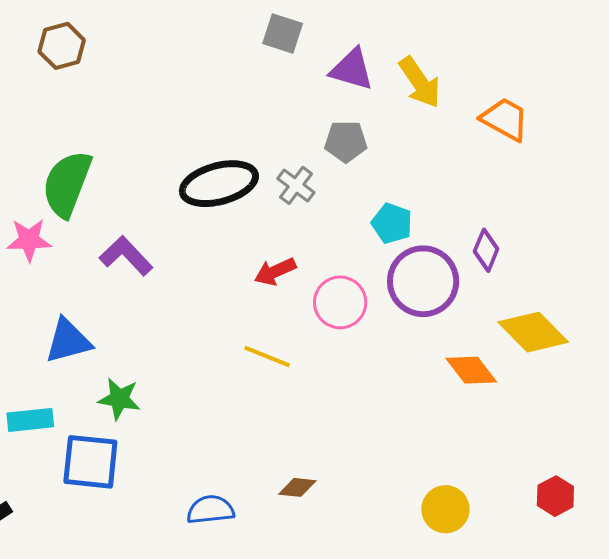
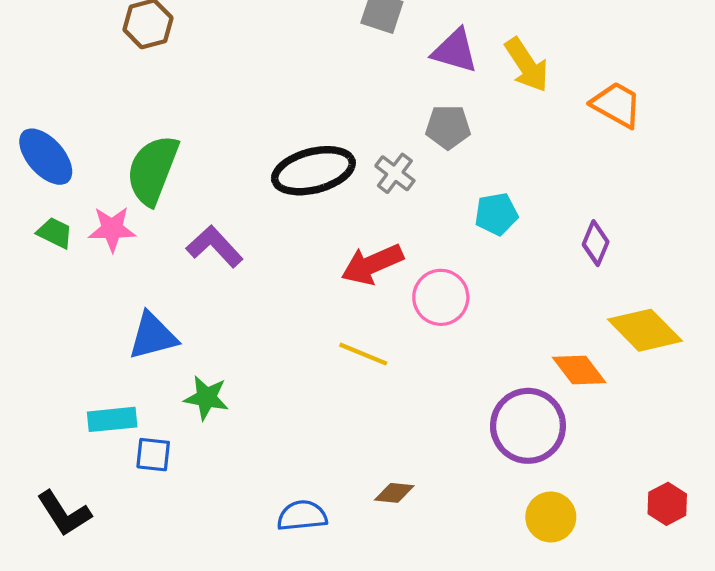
cyan pentagon: (392, 223) -> (496, 214), turned -30
red arrow: (275, 272) -> (372, 264), size x1.4
purple circle: (423, 281) -> (528, 426), moved
blue square: (90, 462) -> (153, 455), moved, size x0.6

